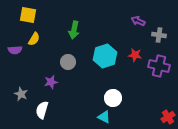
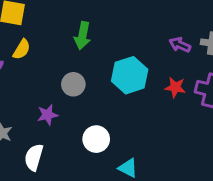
purple arrow: (138, 21) -> (180, 45), moved
red star: (135, 55) -> (175, 87), moved
white circle: (113, 98) -> (96, 139), moved

